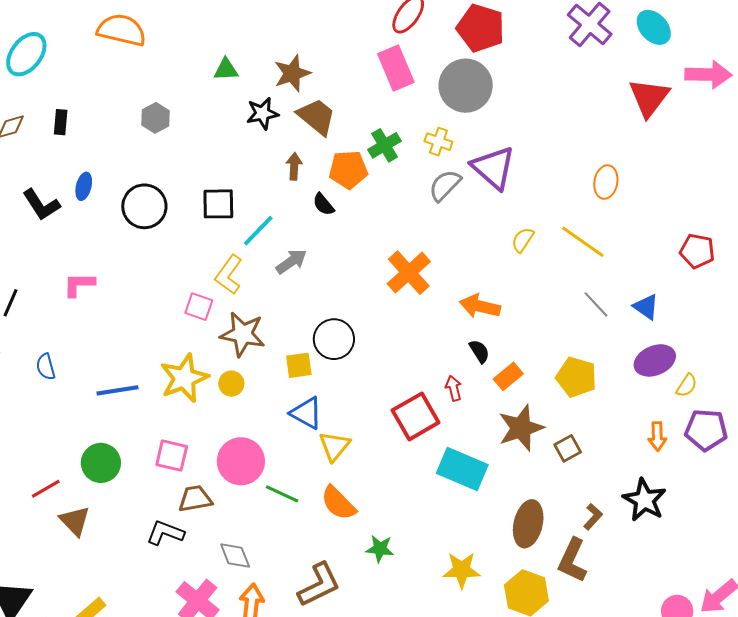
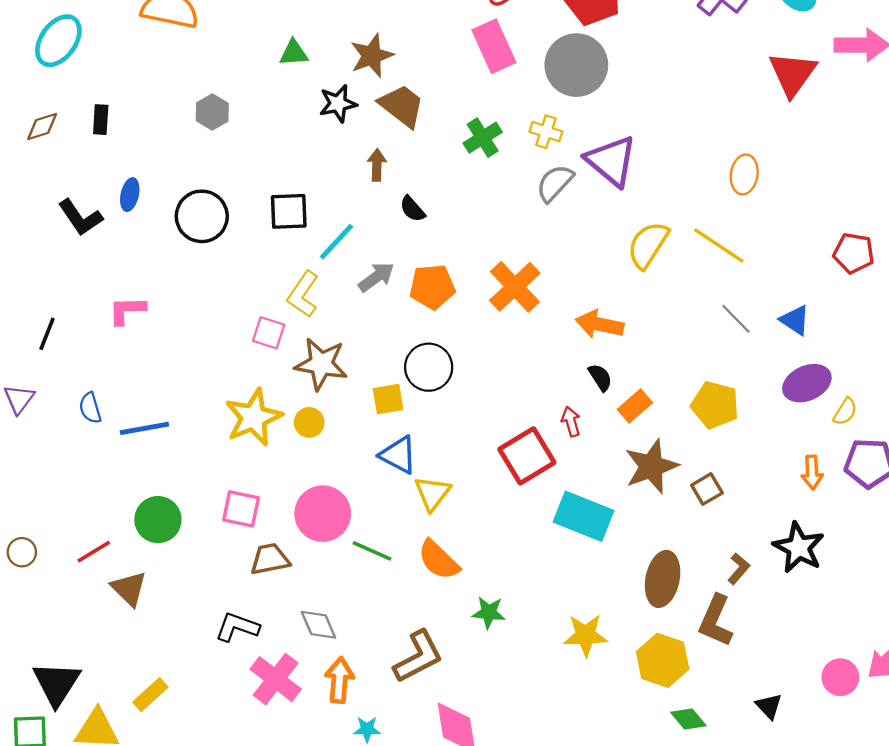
orange pentagon: (348, 170) -> (432, 287), moved
yellow semicircle: (523, 240) -> (648, 245), size x1.6
blue line: (117, 390) -> (144, 428), moved
black L-shape: (165, 533) -> (237, 627), moved

